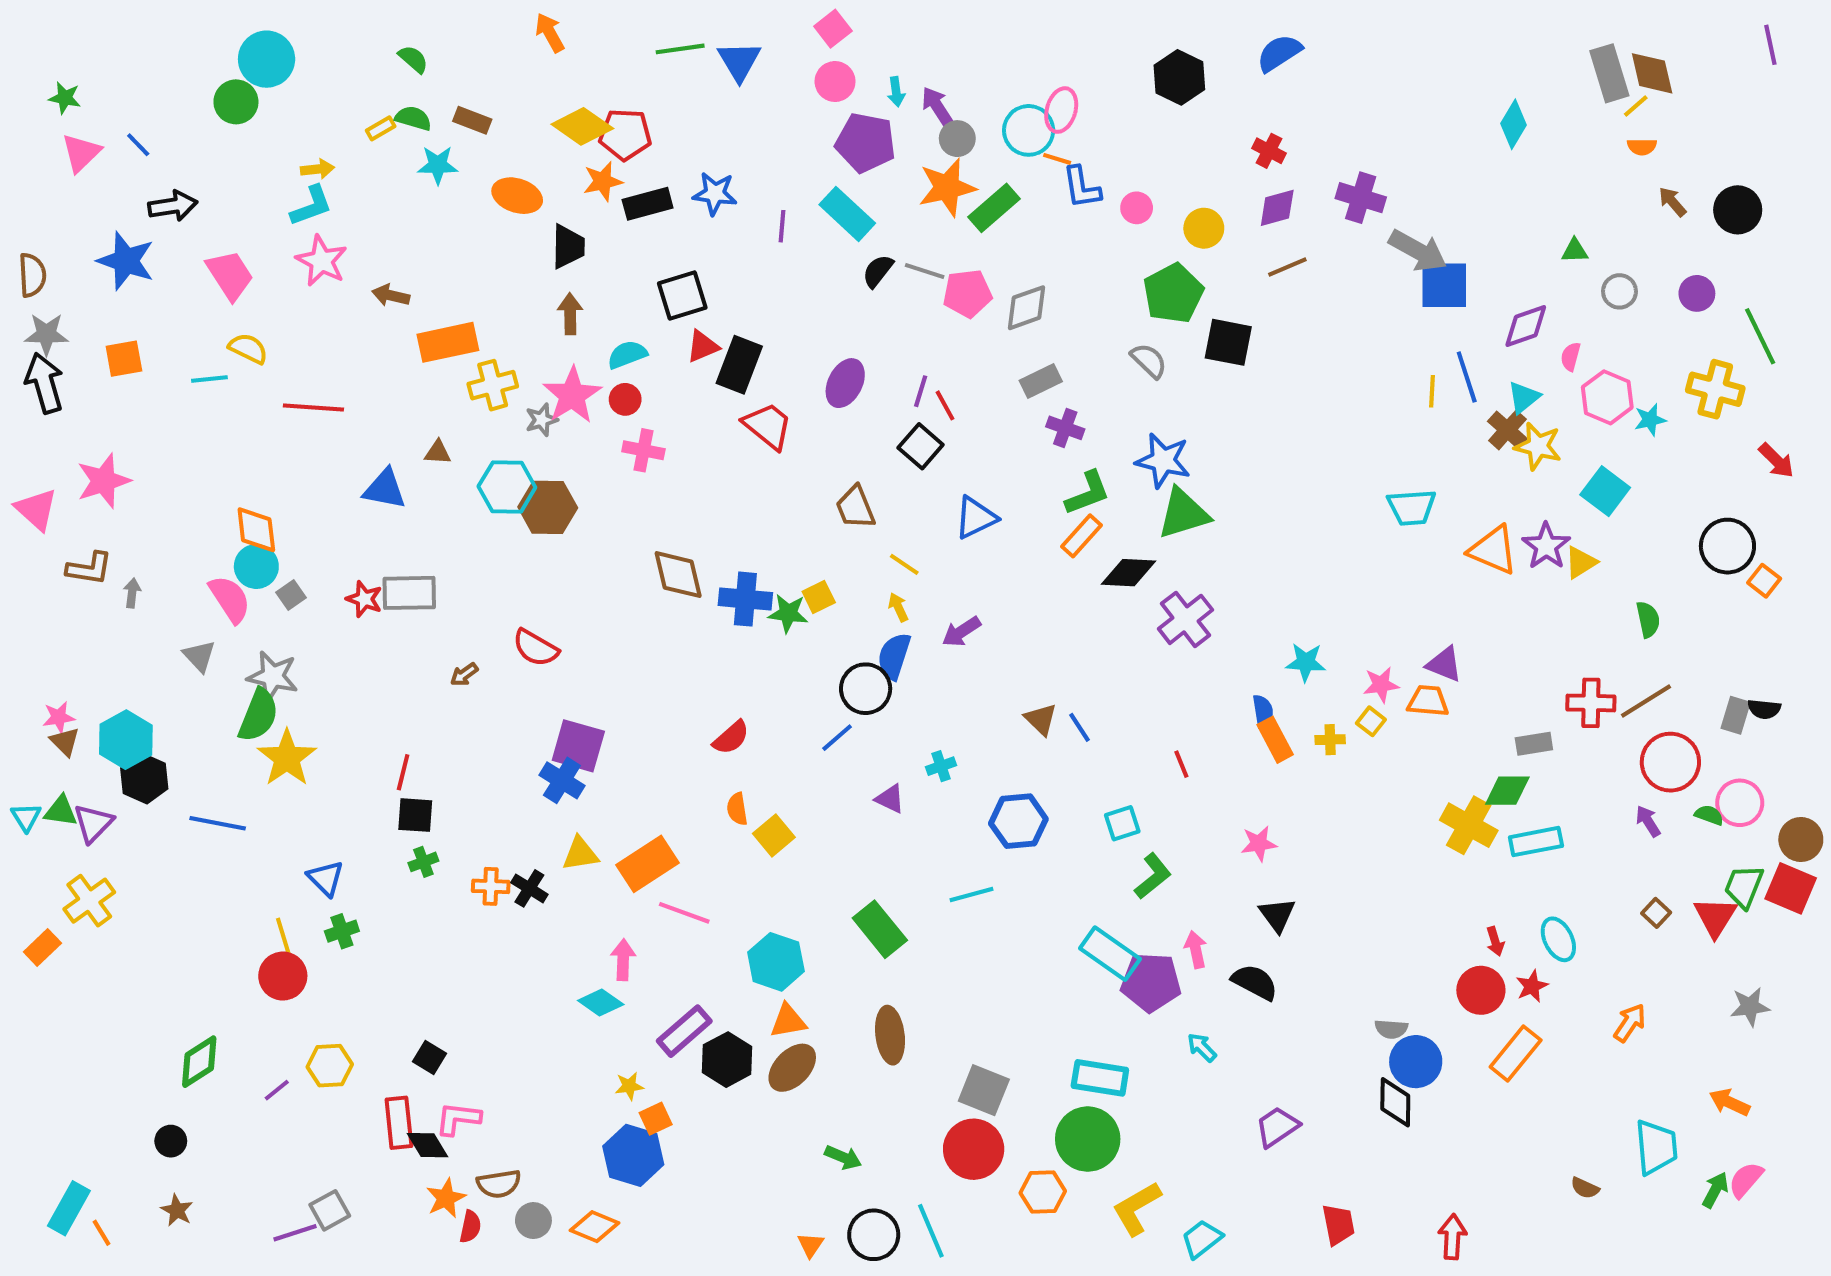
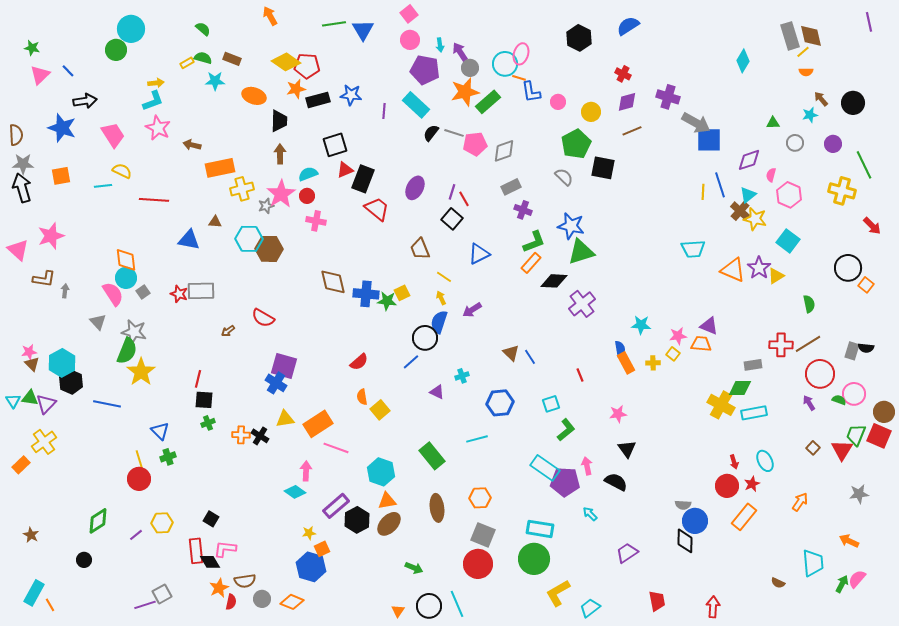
cyan star: (1650, 420) -> (810, 115), moved
orange hexagon: (1043, 1192) -> (480, 498), moved
brown star: (177, 1210) -> (31, 535), moved

